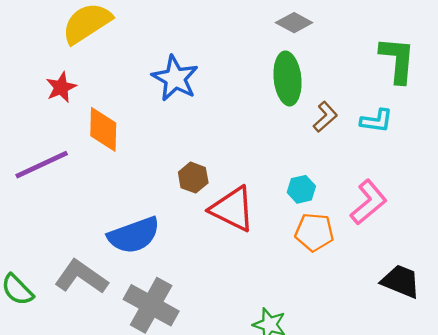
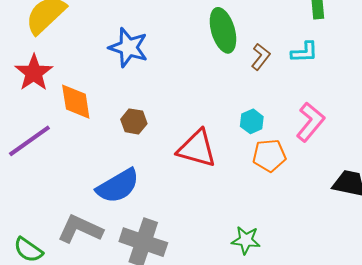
red star: (61, 87) -> (34, 73), size x1.4
brown hexagon: (193, 178) -> (134, 121), moved

